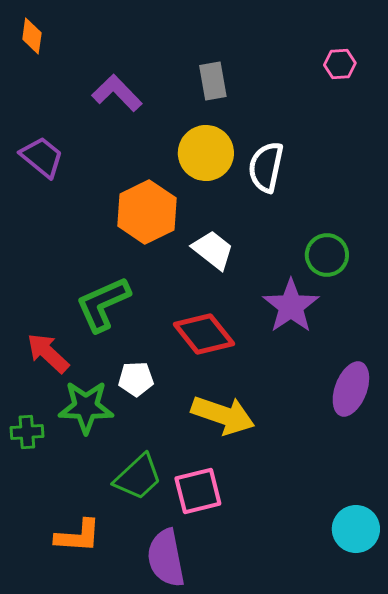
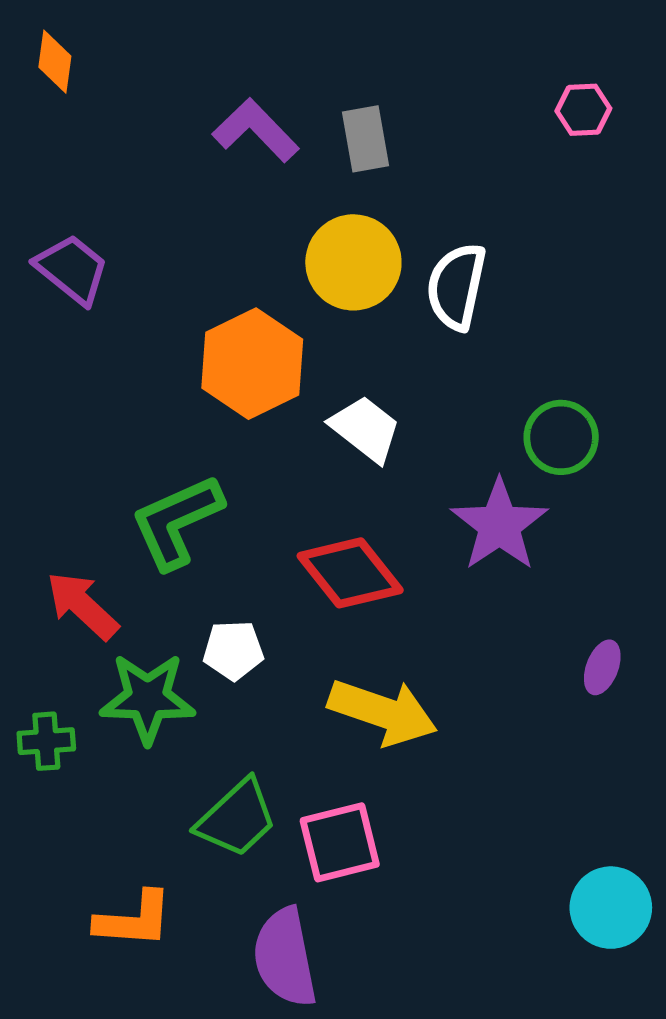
purple L-shape: (117, 93) -> (256, 130), moved
purple ellipse: (351, 389) -> (602, 667), size x0.6

